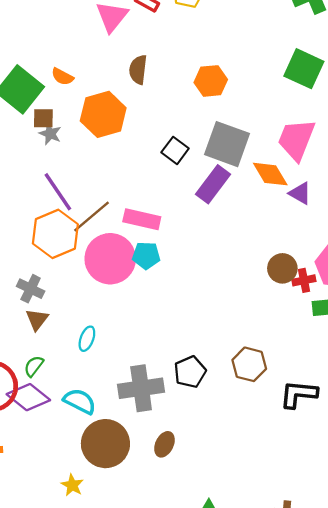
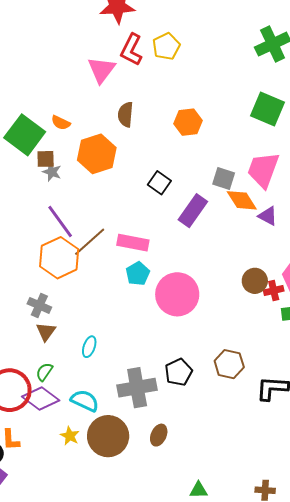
gray square: (227, 144) -> (224, 179), moved, size x0.6
cyan pentagon: (146, 255) -> (138, 274), turned -30
pink circle: (110, 259) -> (177, 294), moved
yellow star: (72, 485) -> (70, 436), moved

